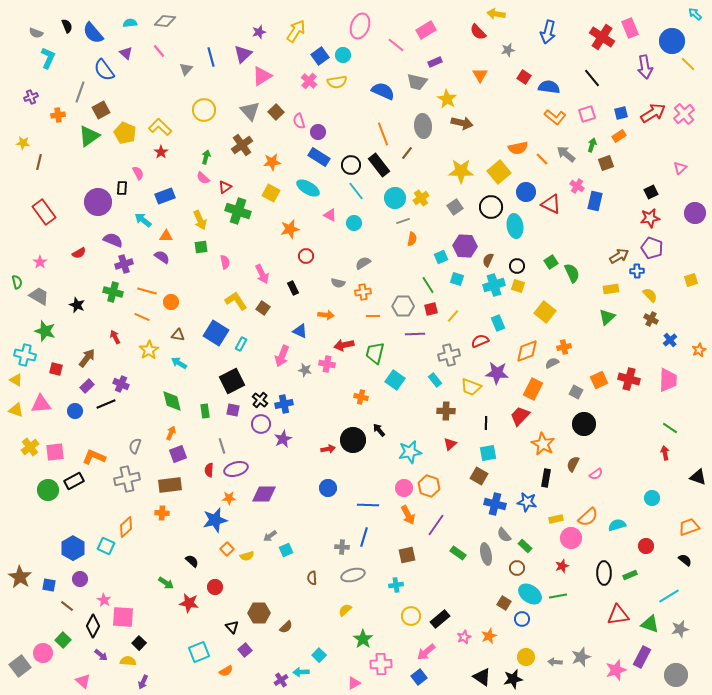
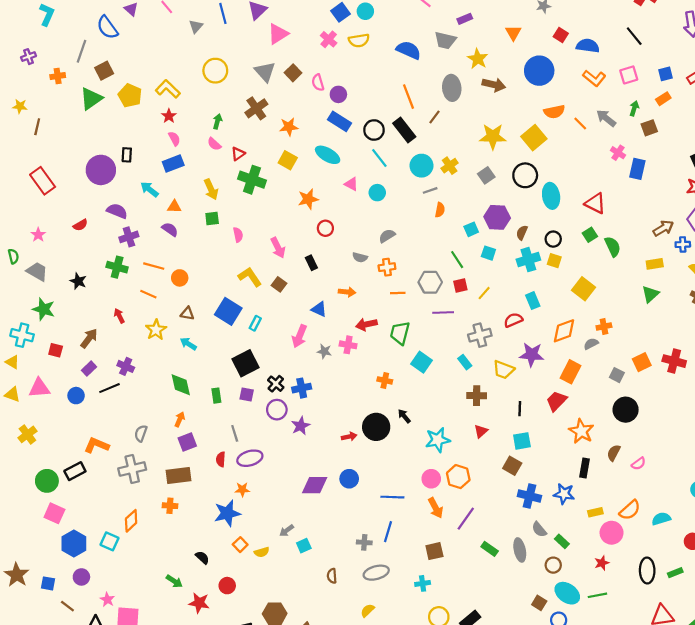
pink semicircle: (138, 173) -> (174, 139), moved
blue circle: (526, 192) -> (539, 71), moved, size x1.4
red triangle: (551, 204) -> (595, 203), moved
pink square: (55, 452) -> (54, 513), moved, turned 30
purple diamond: (264, 494) -> (315, 485), moved

